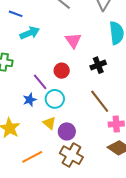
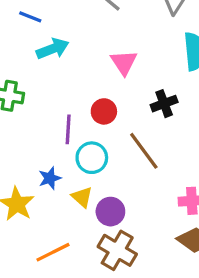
purple line: (40, 82) -> (68, 129), turned 42
blue star: (30, 100) -> (50, 178), moved
brown line: (100, 101) -> (144, 151), moved

